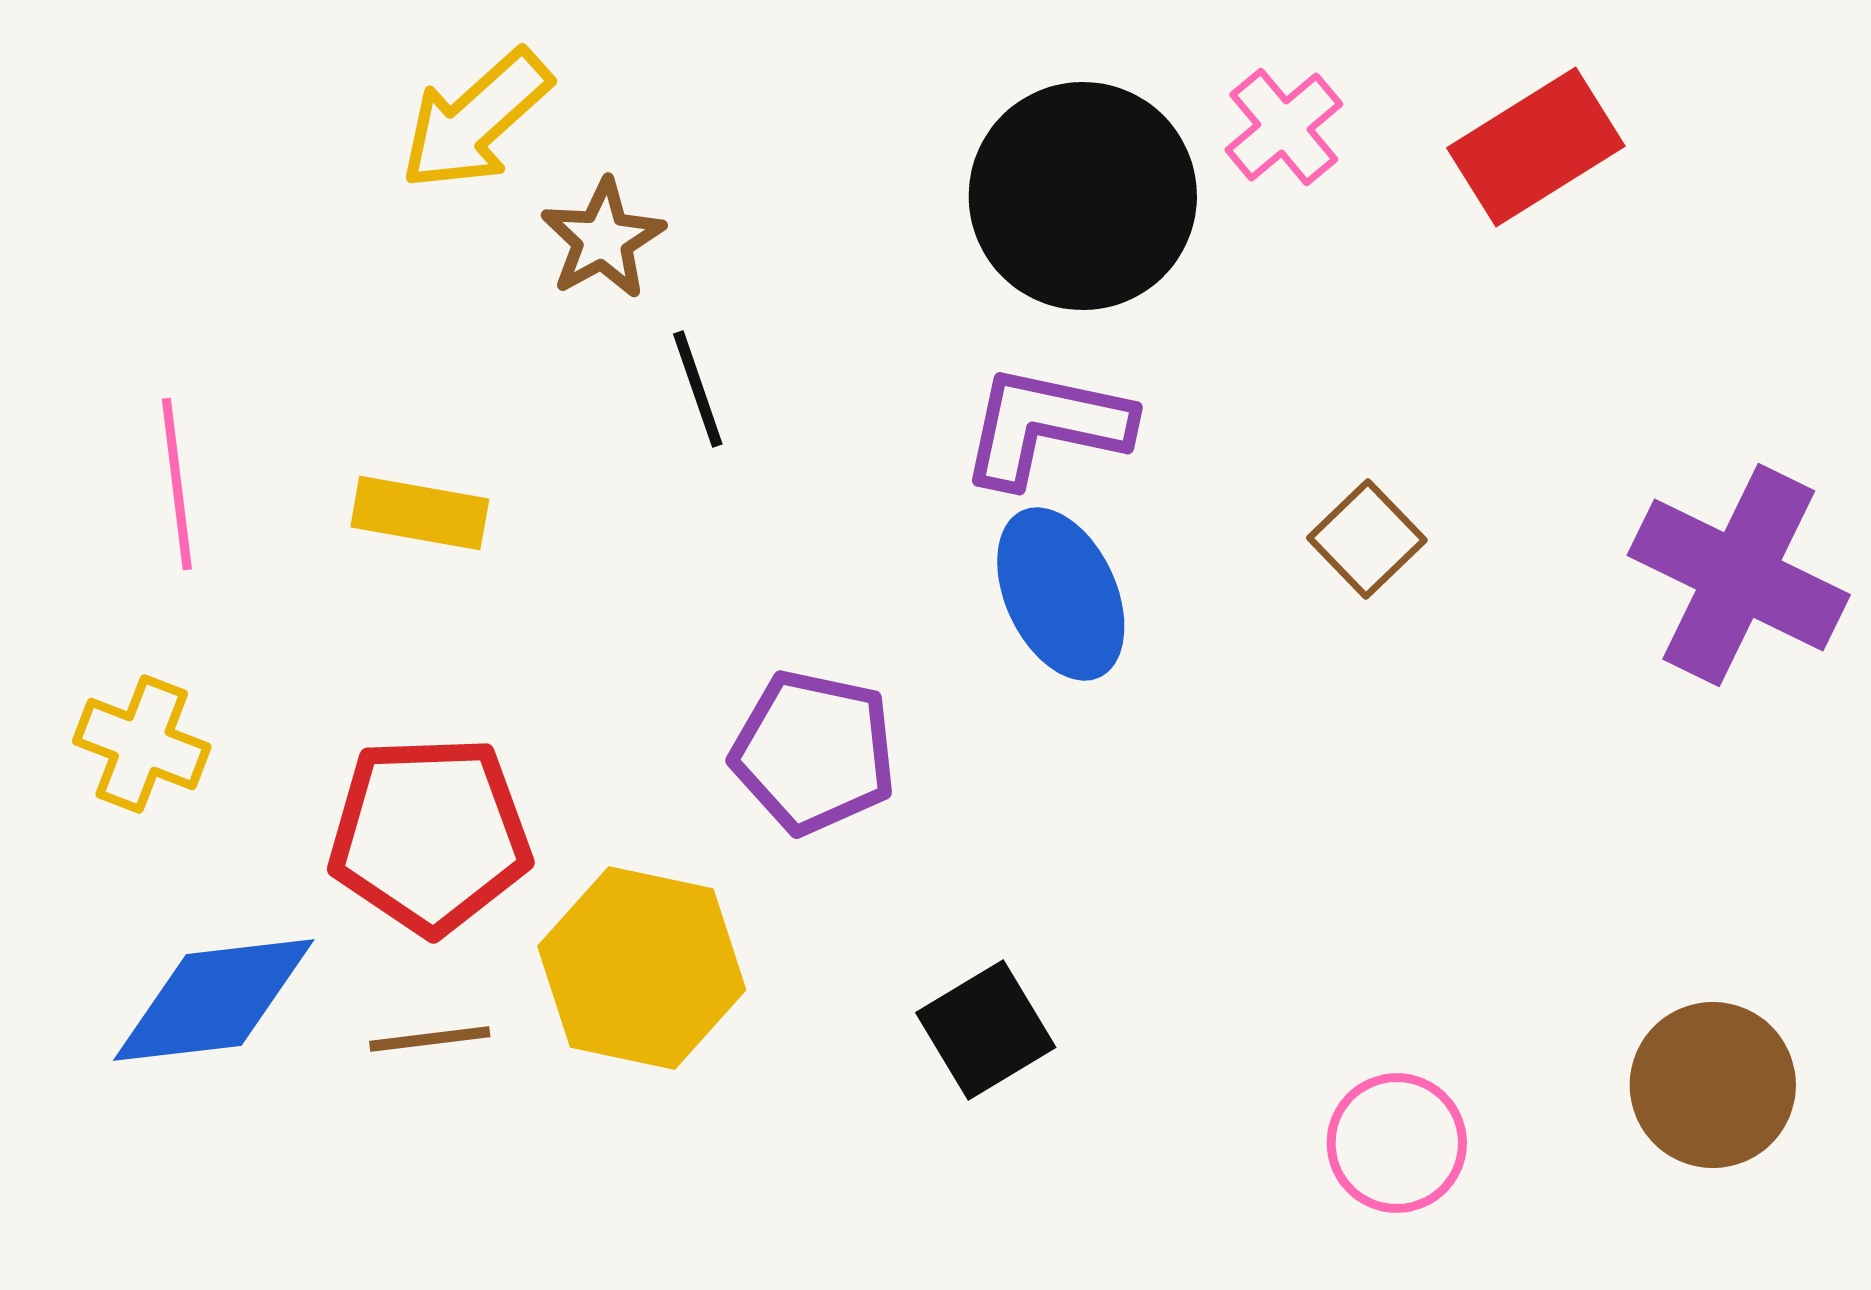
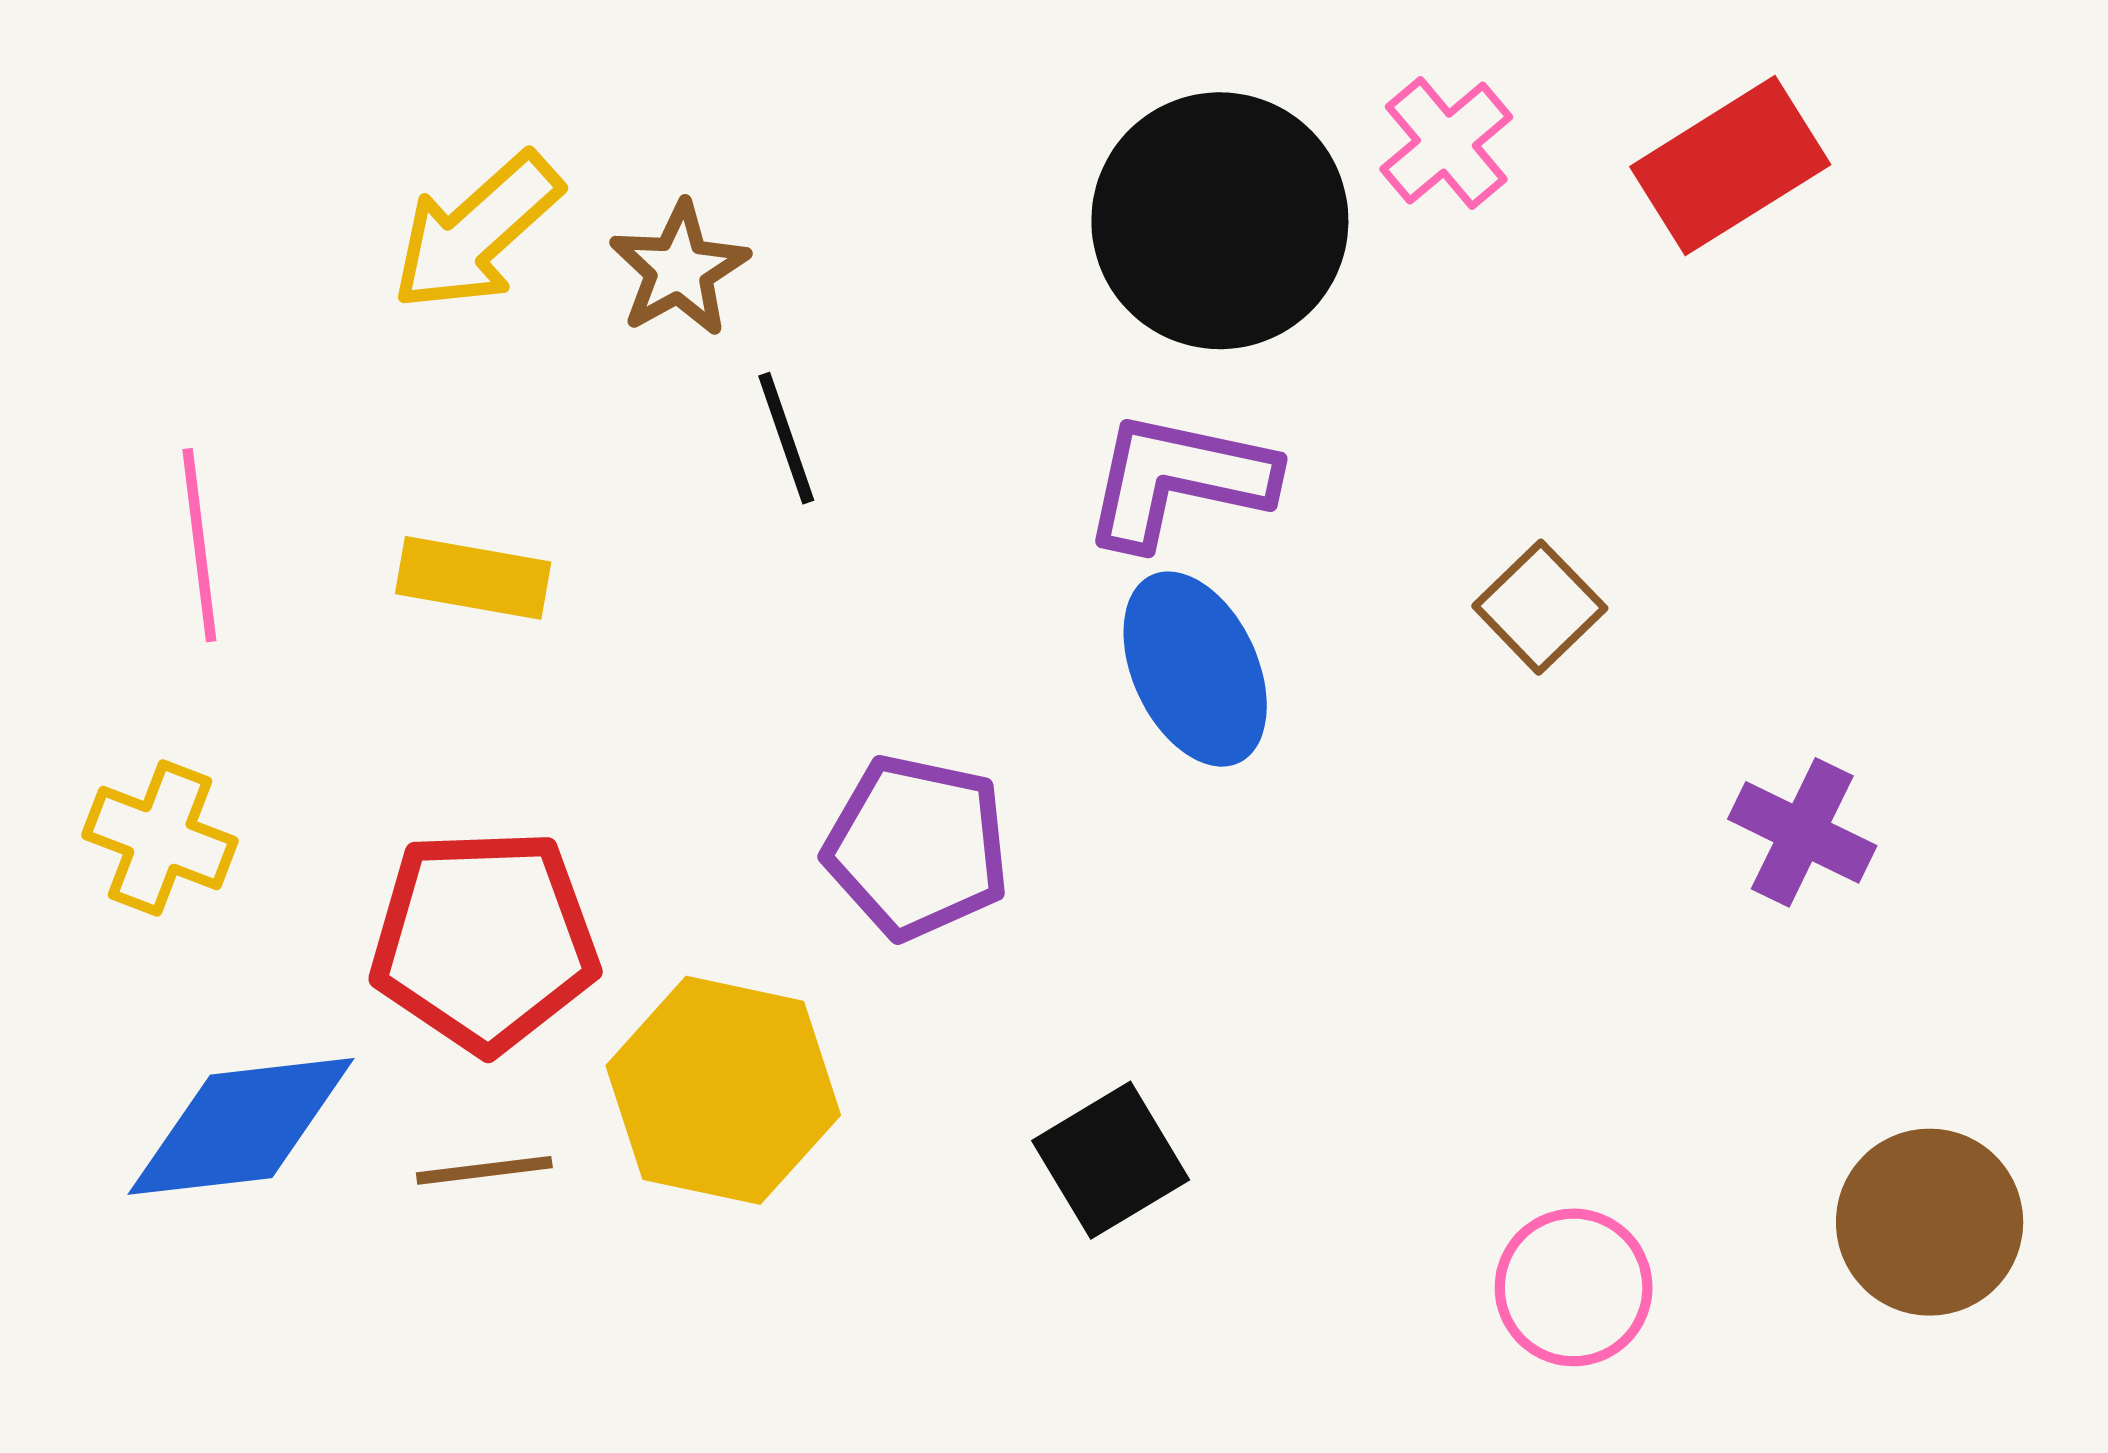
yellow arrow: (476, 120) -> (476, 232), moved
purple cross: (1739, 575) -> (1802, 832), moved, size x0.6

